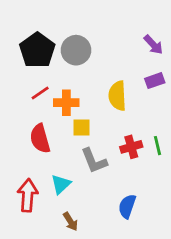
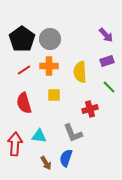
orange cross: (66, 103) -> (49, 66), moved
green line: (158, 146) -> (109, 87), moved, turned -32
gray L-shape: (94, 161) -> (73, 133), moved
cyan triangle: (61, 184) -> (39, 136), turned 49
blue semicircle: (127, 206) -> (66, 158), moved

